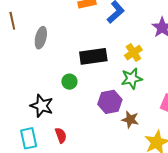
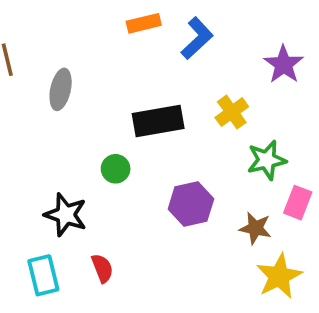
green star: (132, 79) -> (267, 160), moved
brown star: (130, 120) -> (255, 228), moved

